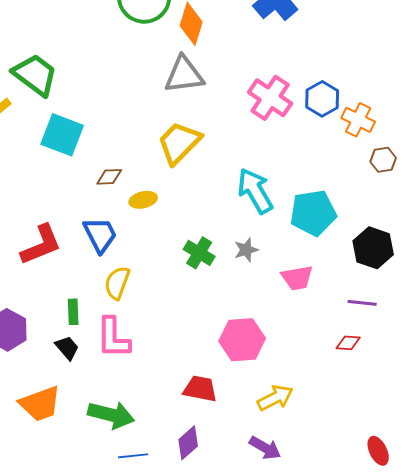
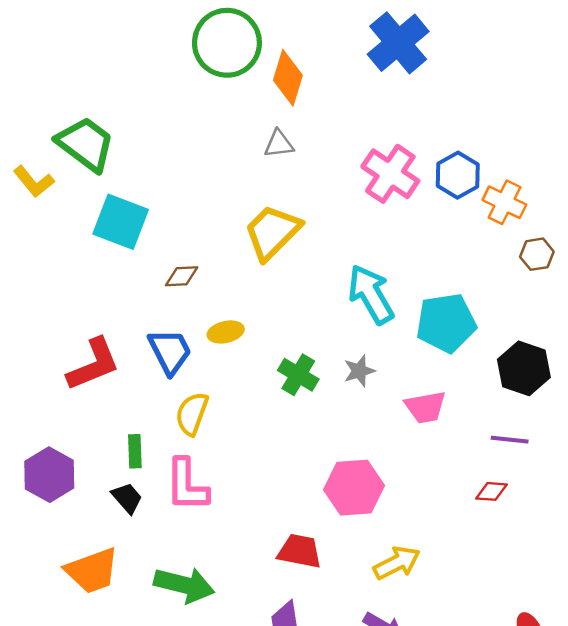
gray triangle: (184, 75) -> (279, 144), size x0.6
yellow ellipse: (143, 200) -> (226, 332), moved

